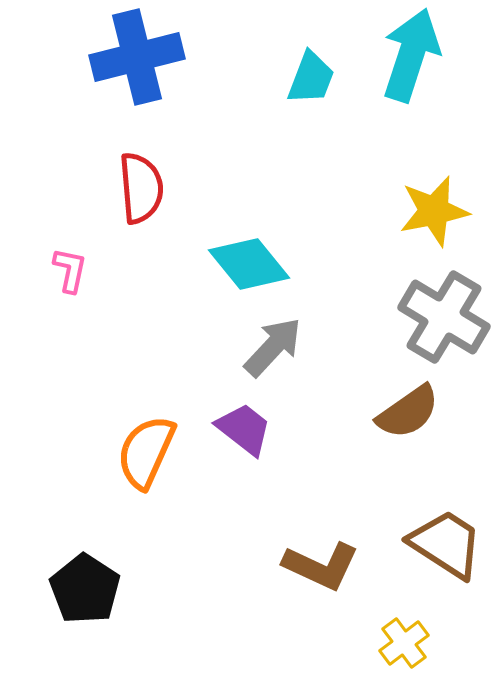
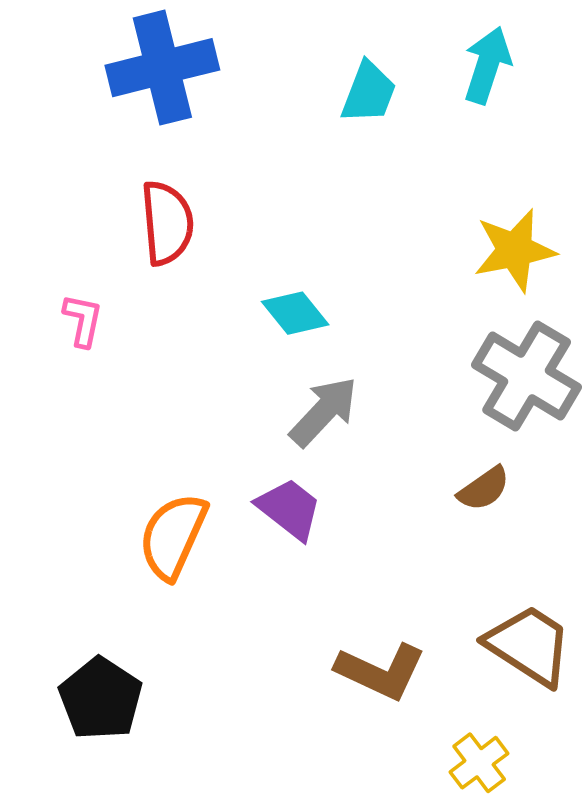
cyan arrow: (411, 55) -> (487, 65), size x0.7
cyan diamond: (249, 264) -> (295, 313), size x0.7
brown semicircle: (408, 412) -> (484, 489), size x0.7

